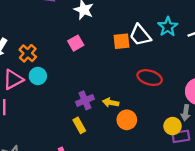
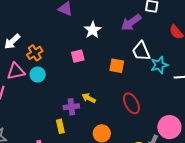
white trapezoid: (140, 35) -> (141, 51), moved
red ellipse: (150, 78) -> (131, 103), turned 30
yellow arrow: (111, 103) -> (89, 98), moved

